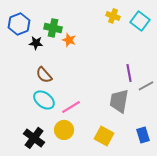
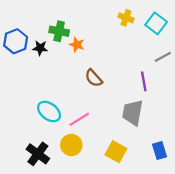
blue hexagon: (19, 24) -> (16, 41), moved
brown semicircle: (44, 75) -> (94, 78), moved
gray line: (146, 86) -> (163, 57), moved

